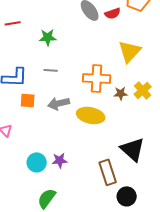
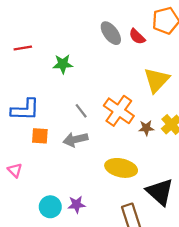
red semicircle: (113, 13) -> (137, 37), turned 63
gray line: (51, 70) -> (81, 111), moved, turned 48
orange cross: (97, 78) -> (119, 111), turned 32
yellow ellipse: (91, 115) -> (121, 168), moved

